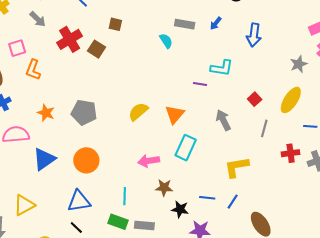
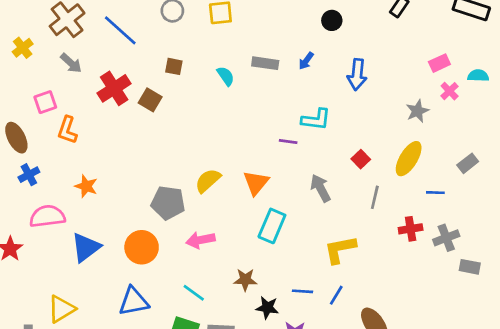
cyan semicircle: (166, 41) -> (226, 76), moved
gray pentagon: (84, 112) -> (168, 203), moved
pink arrow: (149, 161) -> (201, 240), moved
cyan line: (125, 196) -> (194, 293), turned -54

